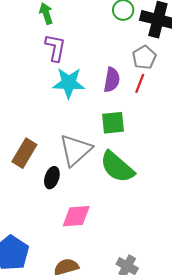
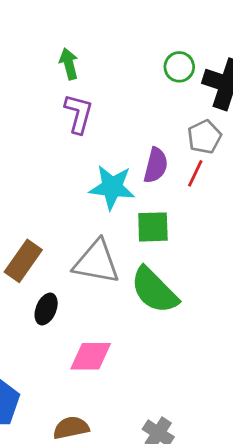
cyan star: (69, 83) -> (112, 187), moved
gray triangle: (75, 150) -> (96, 262), turned 48
black ellipse: (52, 178) -> (46, 309), moved

